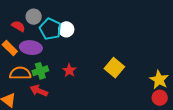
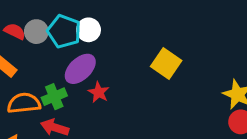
gray circle: (34, 17) -> (36, 32), moved
purple ellipse: (31, 48) -> (80, 69), moved, turned -45
yellow square: (114, 68) -> (166, 63), moved

